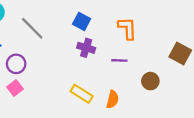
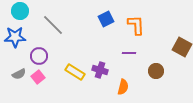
blue square: (82, 21) -> (106, 19), moved, turned 35
purple cross: (86, 48) -> (100, 70), moved
yellow rectangle: (82, 94) -> (75, 72), moved

